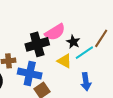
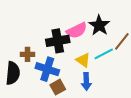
black star: (73, 42) -> (99, 25), moved, size x1.5
blue arrow: (86, 82) -> (86, 81), moved

